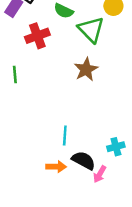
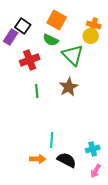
green line: (15, 74) -> (37, 91), moved
orange arrow: (56, 167) -> (38, 159), moved
pink arrow: (100, 174) -> (96, 171), moved

